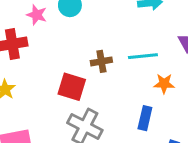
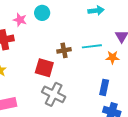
orange star: (164, 84) -> (113, 57), moved
blue rectangle: (145, 118) -> (104, 87), moved

